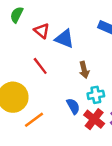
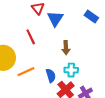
blue triangle: (64, 39) -> (55, 19), turned 30
orange line: (34, 120) -> (26, 72), moved

